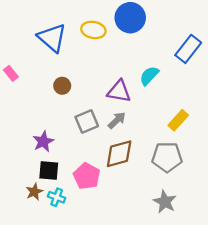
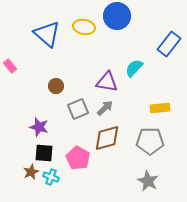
brown circle: (62, 86) -> (56, 86), moved
yellow rectangle: (178, 120) -> (160, 108), turned 42
purple star: (43, 141) -> (39, 127), turned -30

